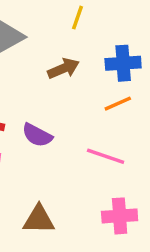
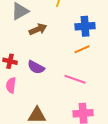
brown arrow: (63, 68) -> (38, 29), moved

